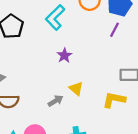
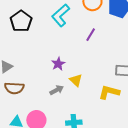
purple line: (115, 30) -> (91, 35), moved
purple star: (64, 55) -> (58, 64), moved

